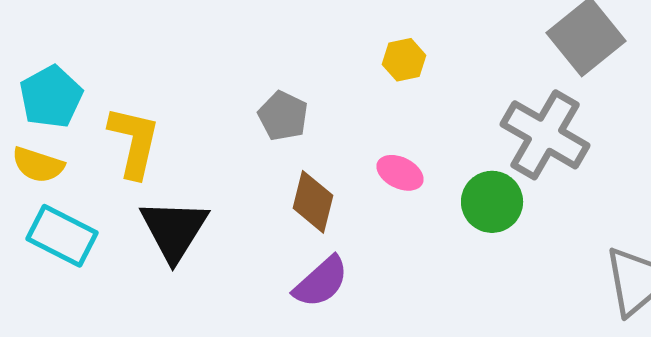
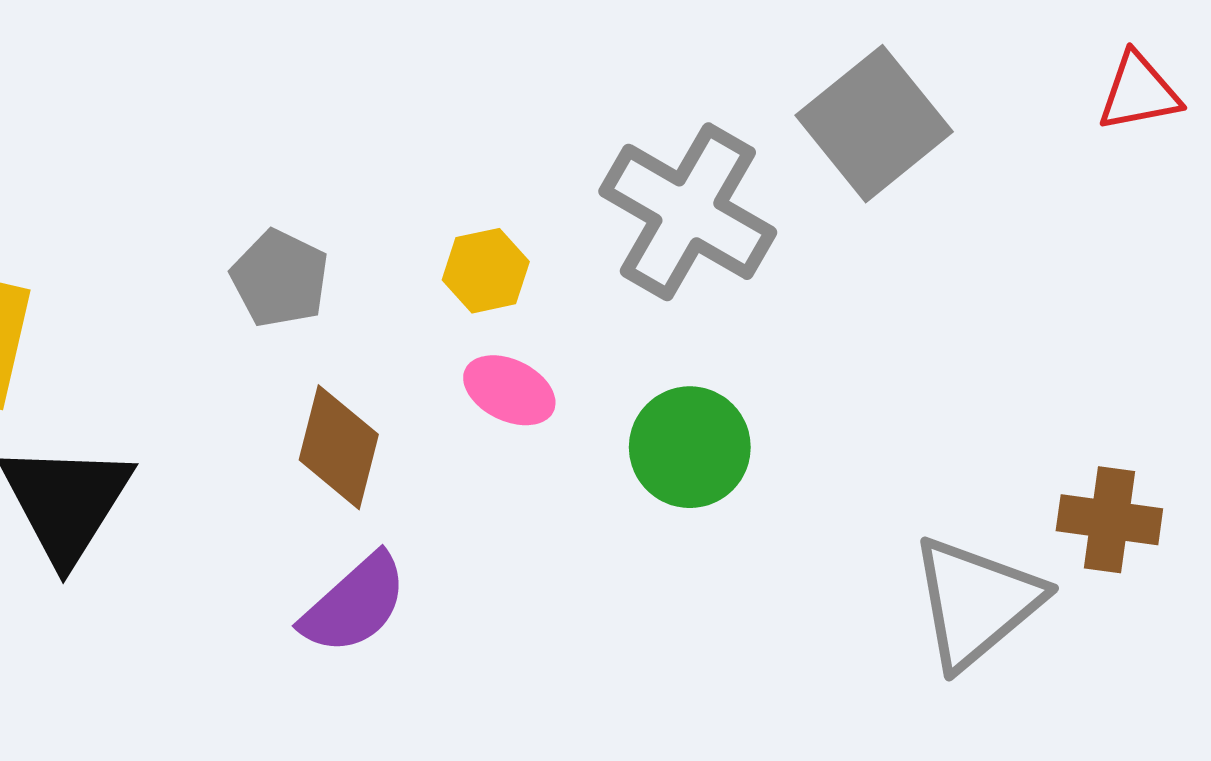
yellow hexagon: (404, 60) -> (486, 271), moved
gray cross: (545, 135) -> (688, 212), moved

